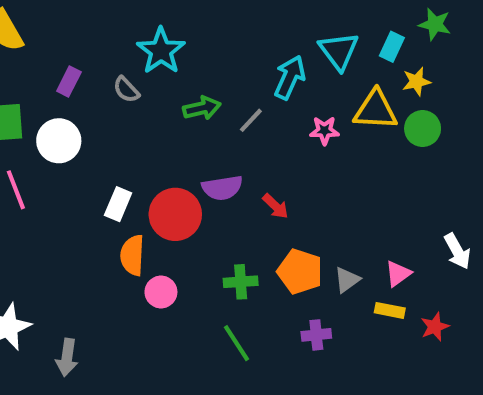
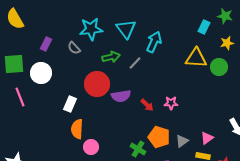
cyan star: (161, 51) -> (91, 29), turned 30
cyan triangle: (339, 51) -> (126, 29), moved
yellow star: (416, 81) -> (227, 43), moved
pink star: (324, 131) -> (171, 103), moved
red circle: (175, 214) -> (97, 84), moved
green cross: (241, 282) -> (138, 149), moved, turned 35

